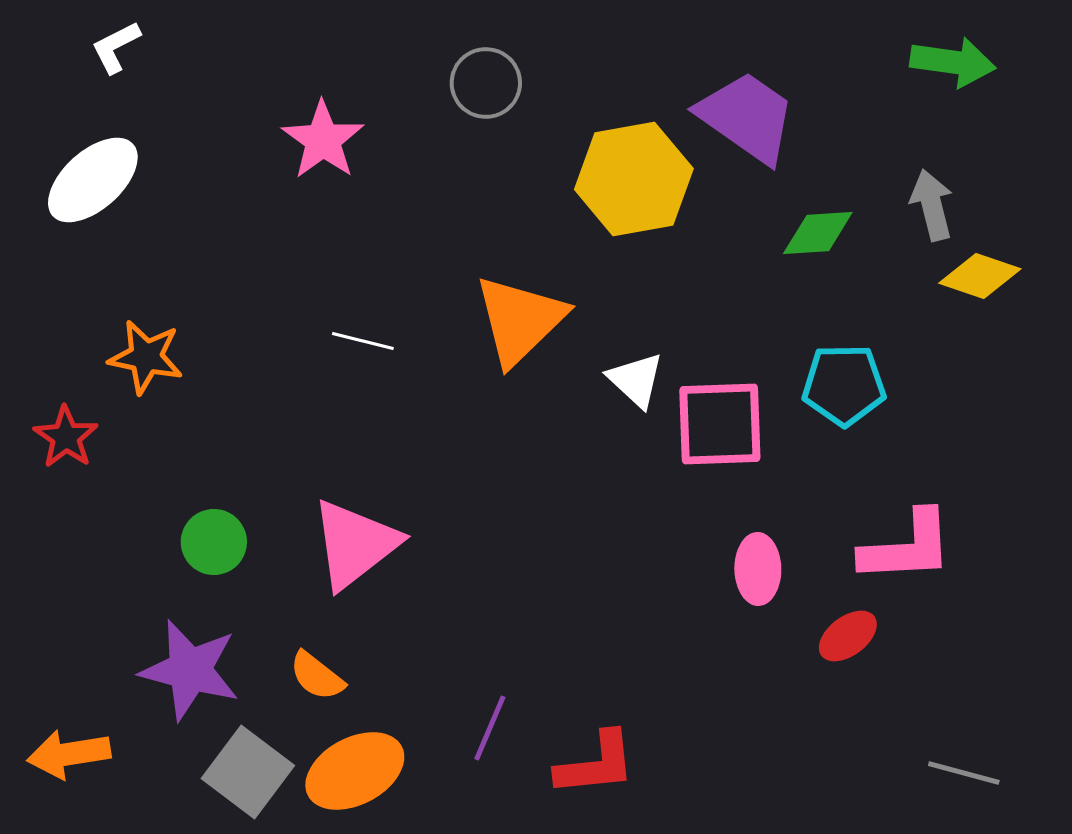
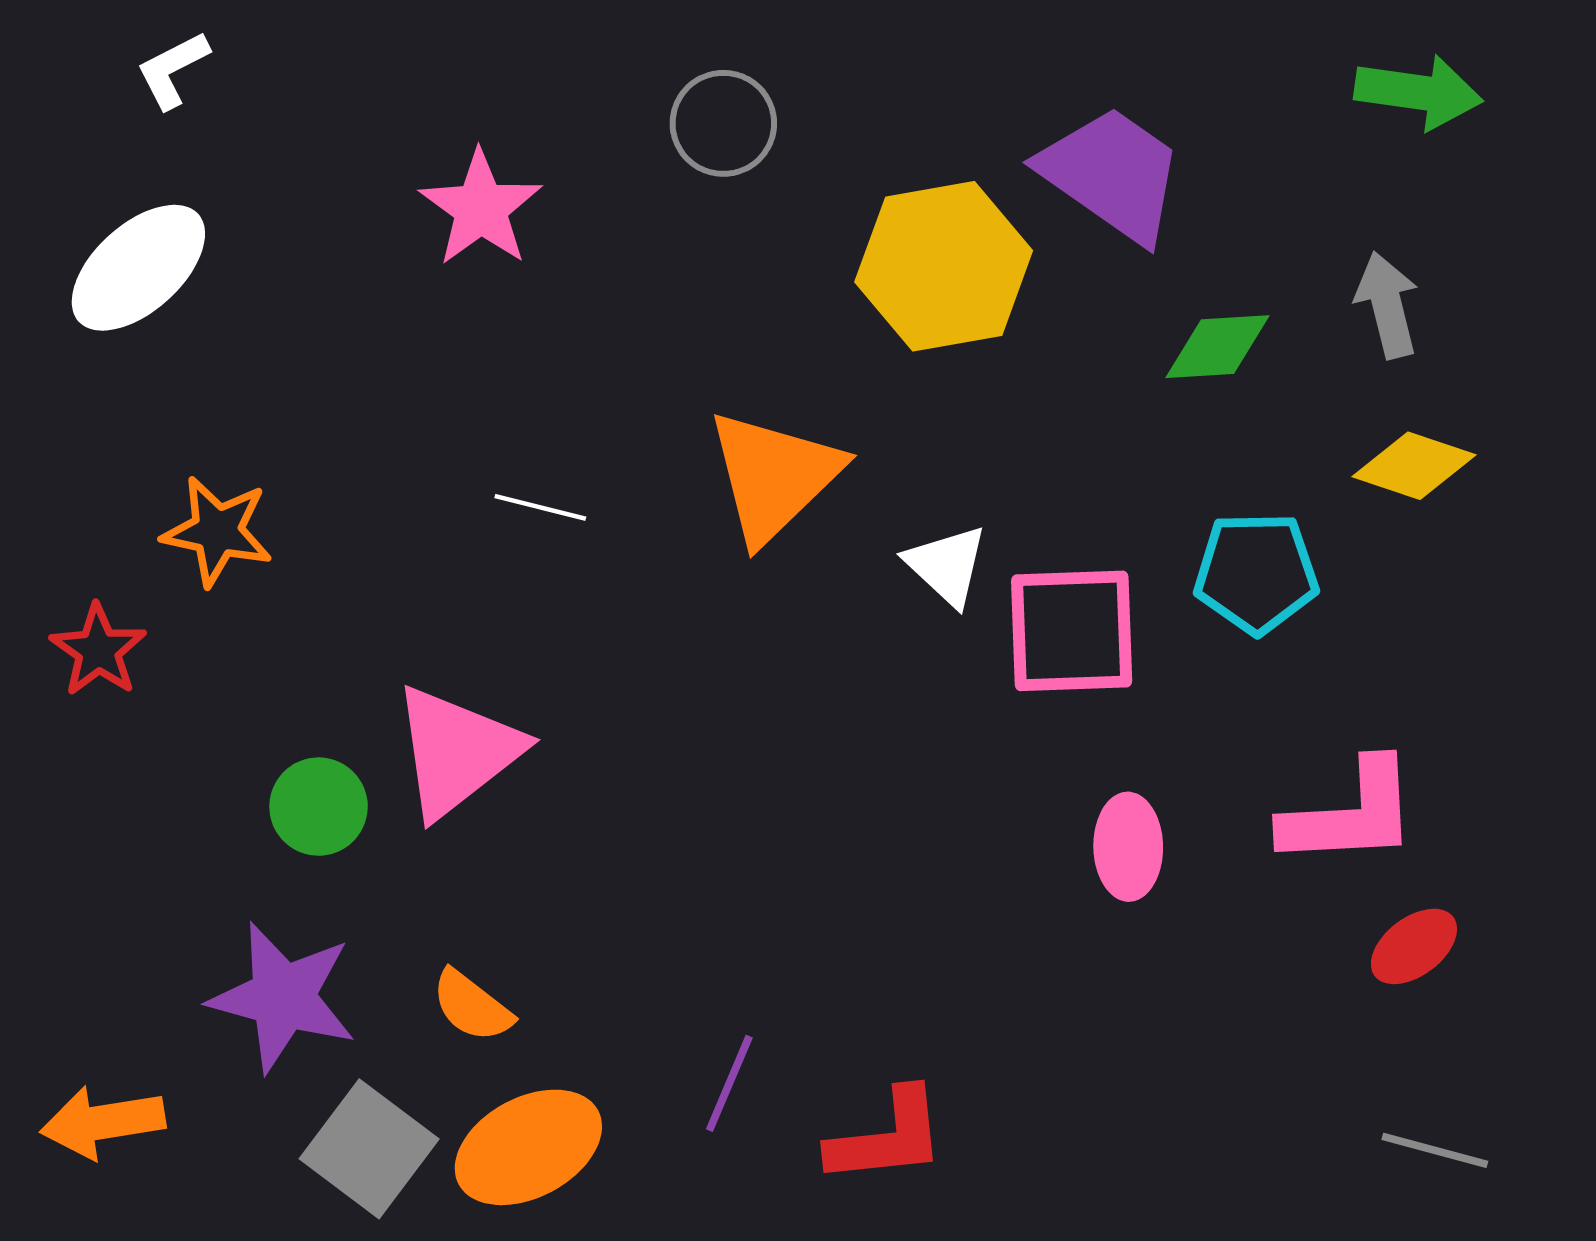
yellow diamond: (980, 276) -> (1414, 466), moved
pink triangle: (355, 544) -> (457, 751), moved
red ellipse: (848, 636) -> (1414, 946), moved

